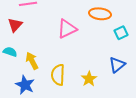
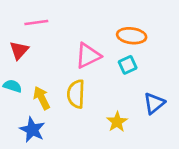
cyan square: (121, 33) -> (128, 65), moved
yellow semicircle: (58, 75) -> (76, 94), moved

